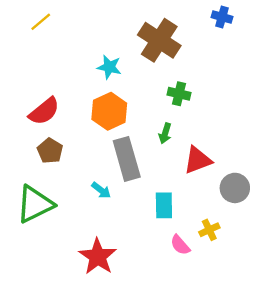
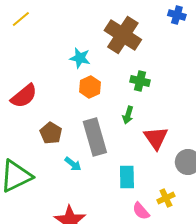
orange hexagon: (109, 111) -> (90, 87), moved, size x0.7
brown pentagon: (50, 151) -> (51, 133), moved
red triangle: (198, 160) -> (156, 138), turned -44

